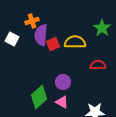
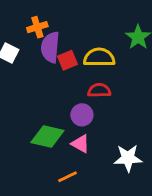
red semicircle: (98, 65) -> (99, 90), moved
green diamond: (39, 97) -> (47, 136), turned 55

